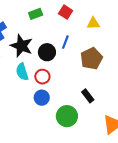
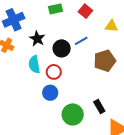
blue line: (65, 42) -> (81, 41), turned 32
black star: (22, 46) -> (37, 39), size x0.7
black rectangle: (88, 96) -> (99, 106), moved

